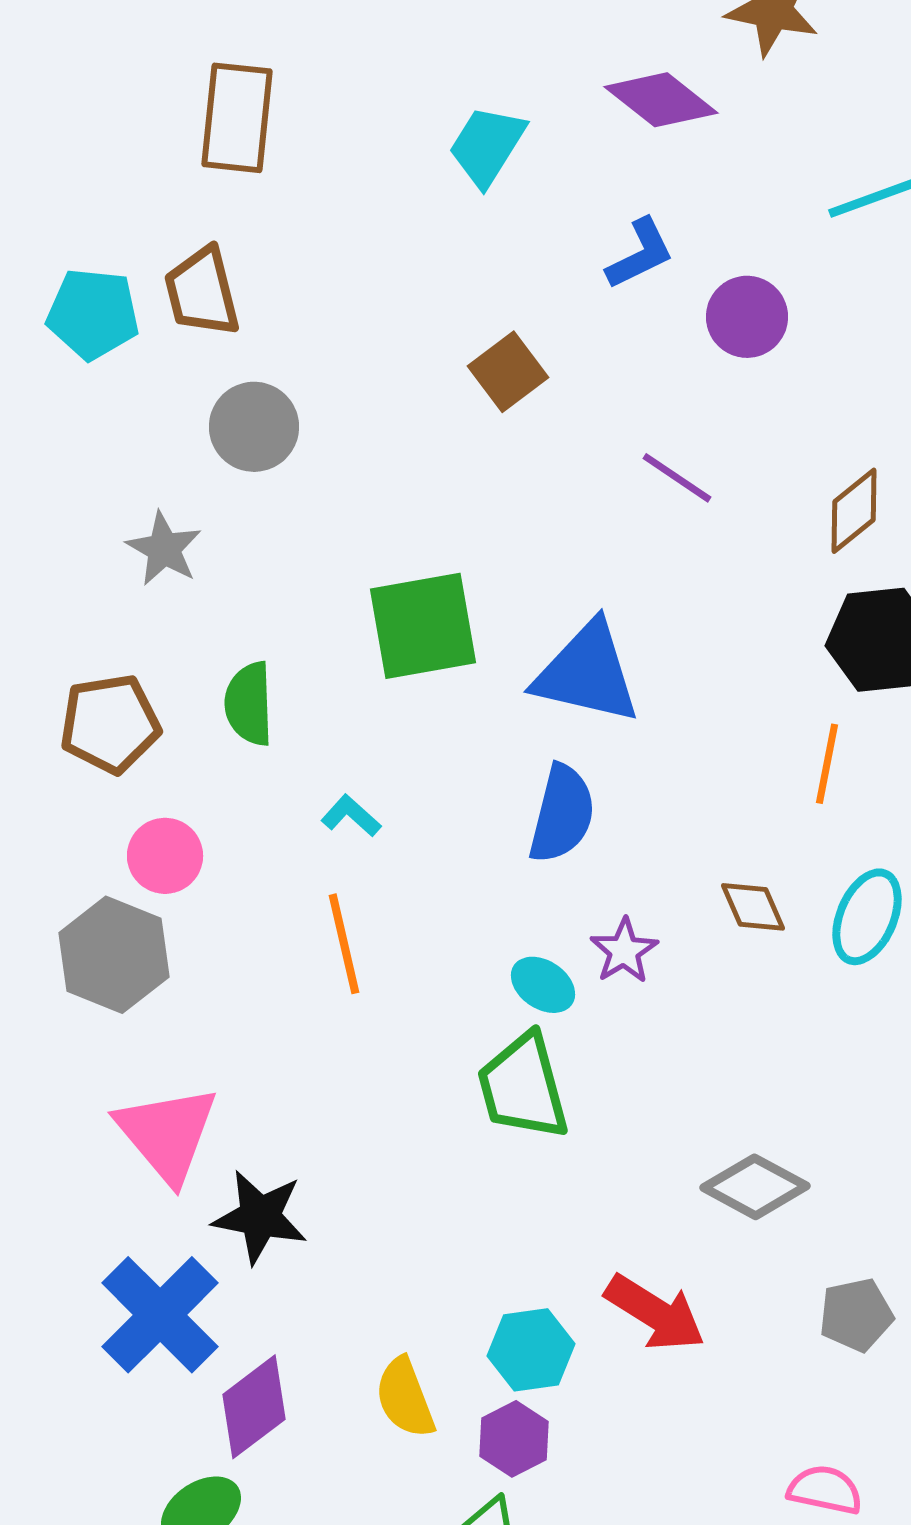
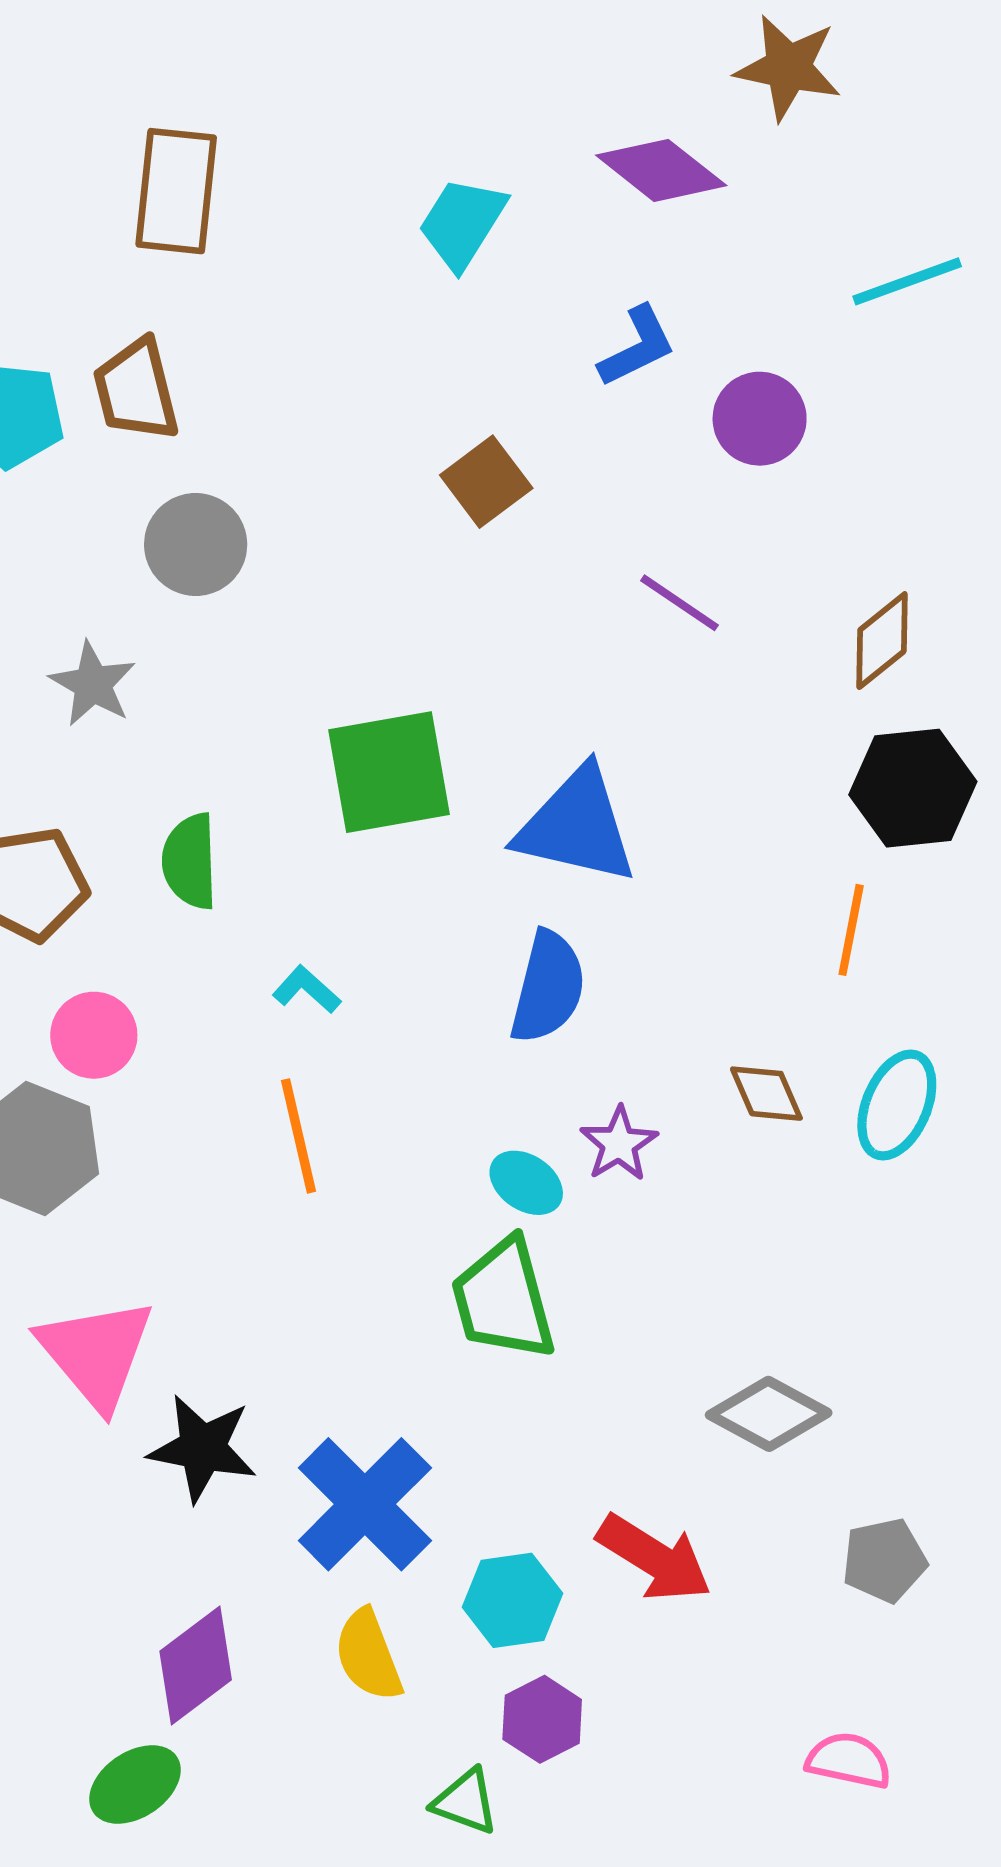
blue cross: (160, 1315) -> (365, 1504), moved
purple hexagon: (514, 1439) -> (542, 1719), moved

